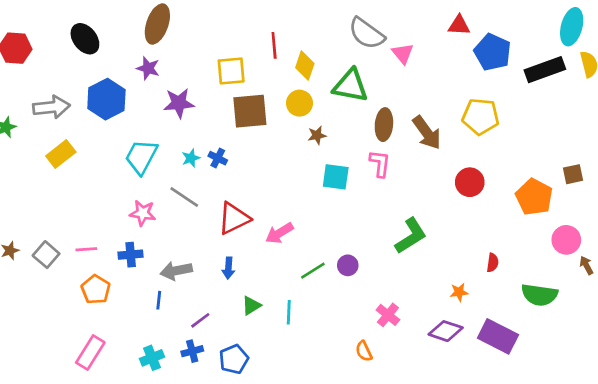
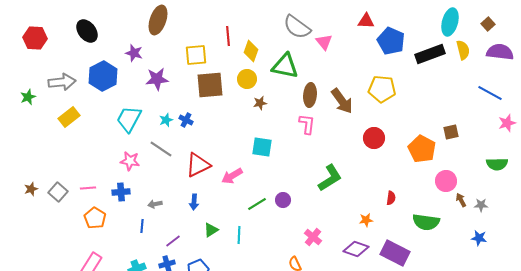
brown ellipse: (157, 24) -> (158, 20), moved
cyan square: (336, 177) -> (262, 147), moved
gray arrow: (176, 271) -> (155, 204), size x0.6

